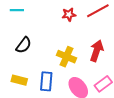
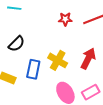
blue rectangle: (46, 81) -> (33, 69), moved

